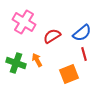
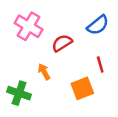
blue semicircle: (82, 33) -> (98, 25), moved
green cross: (16, 63) -> (19, 93), moved

